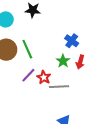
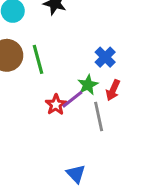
purple line: (28, 75) -> (72, 99), moved
gray line: (59, 87) -> (99, 117), moved, turned 72

